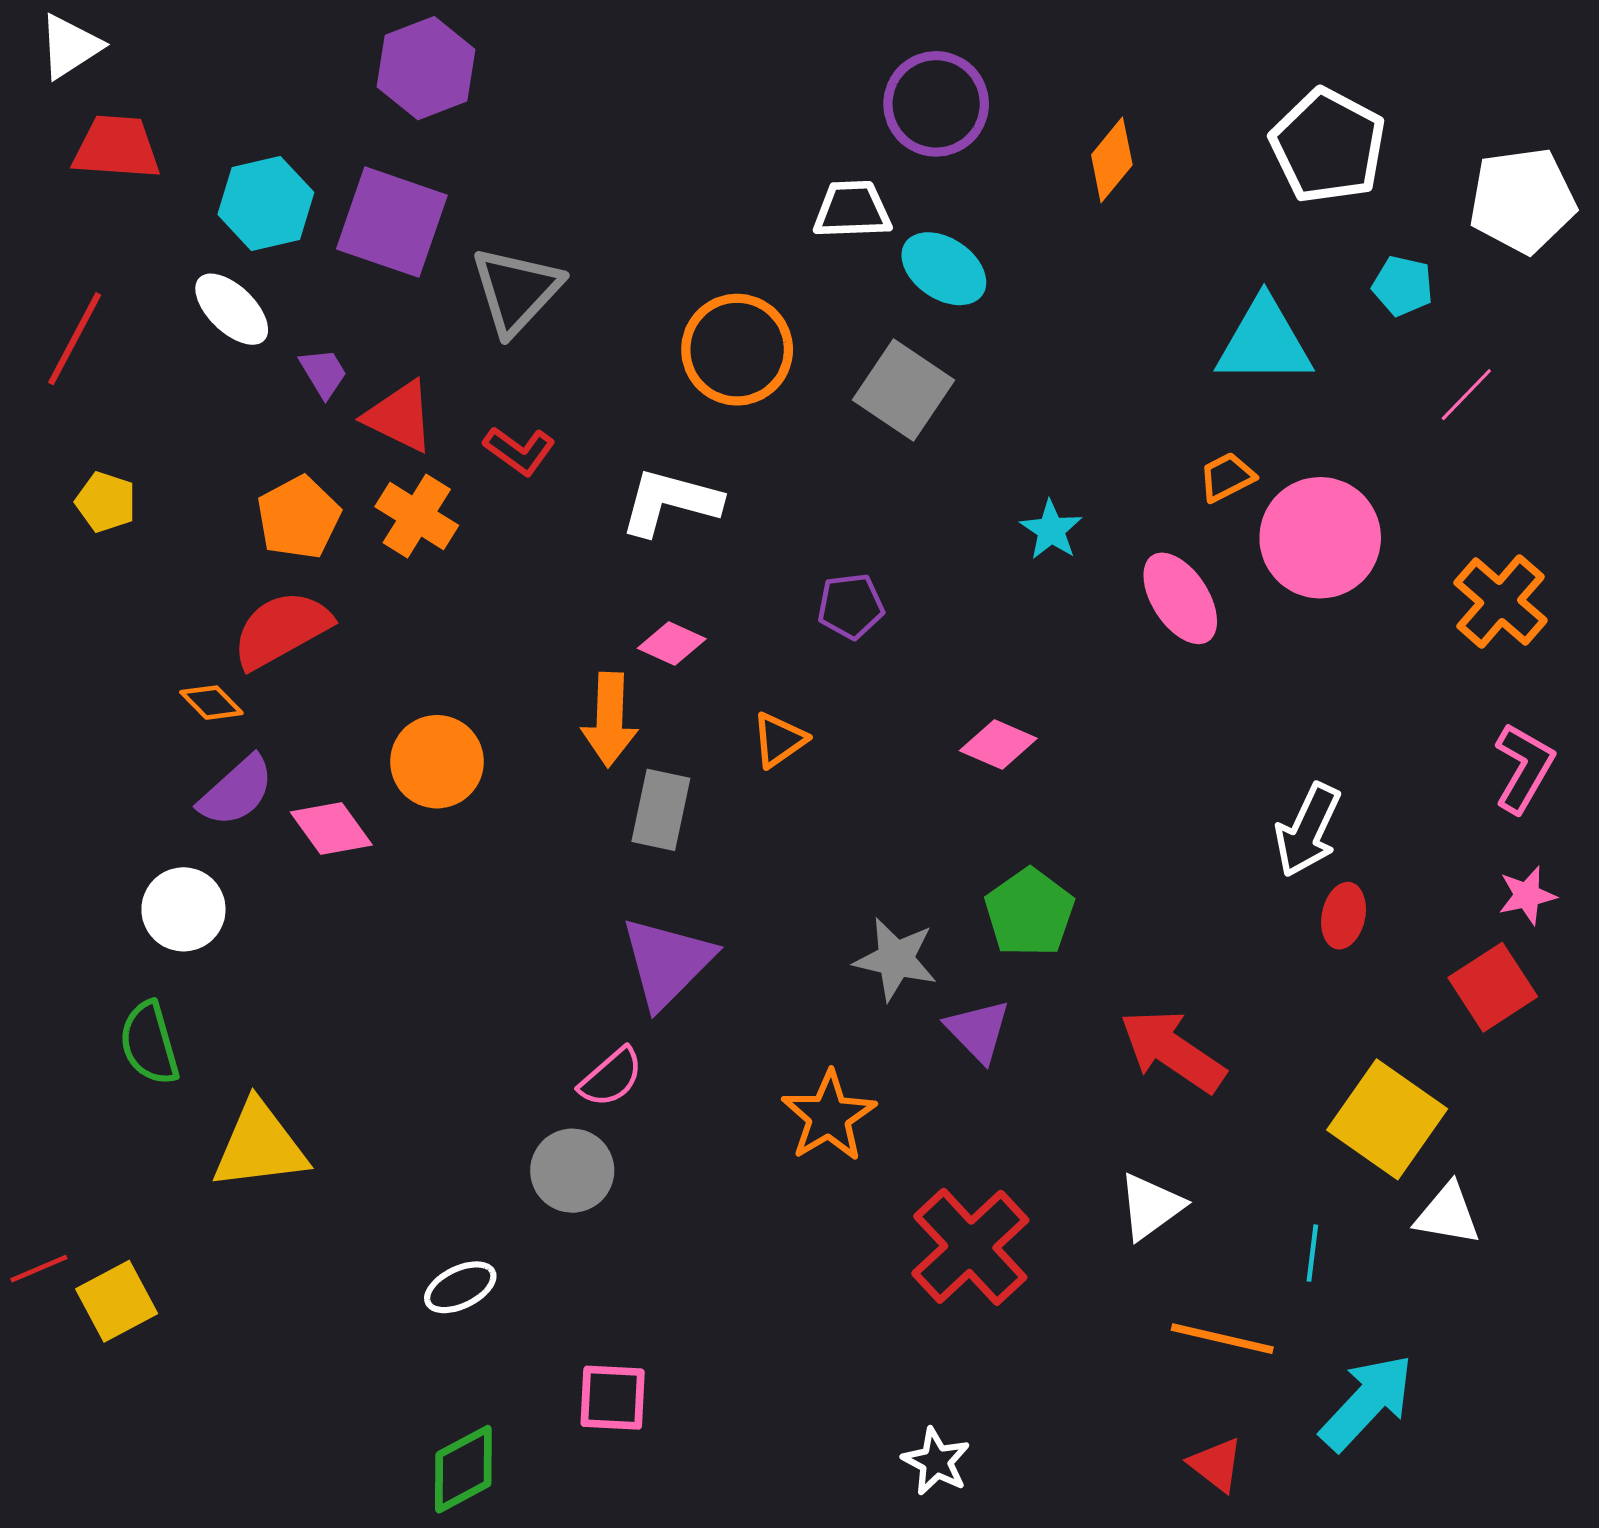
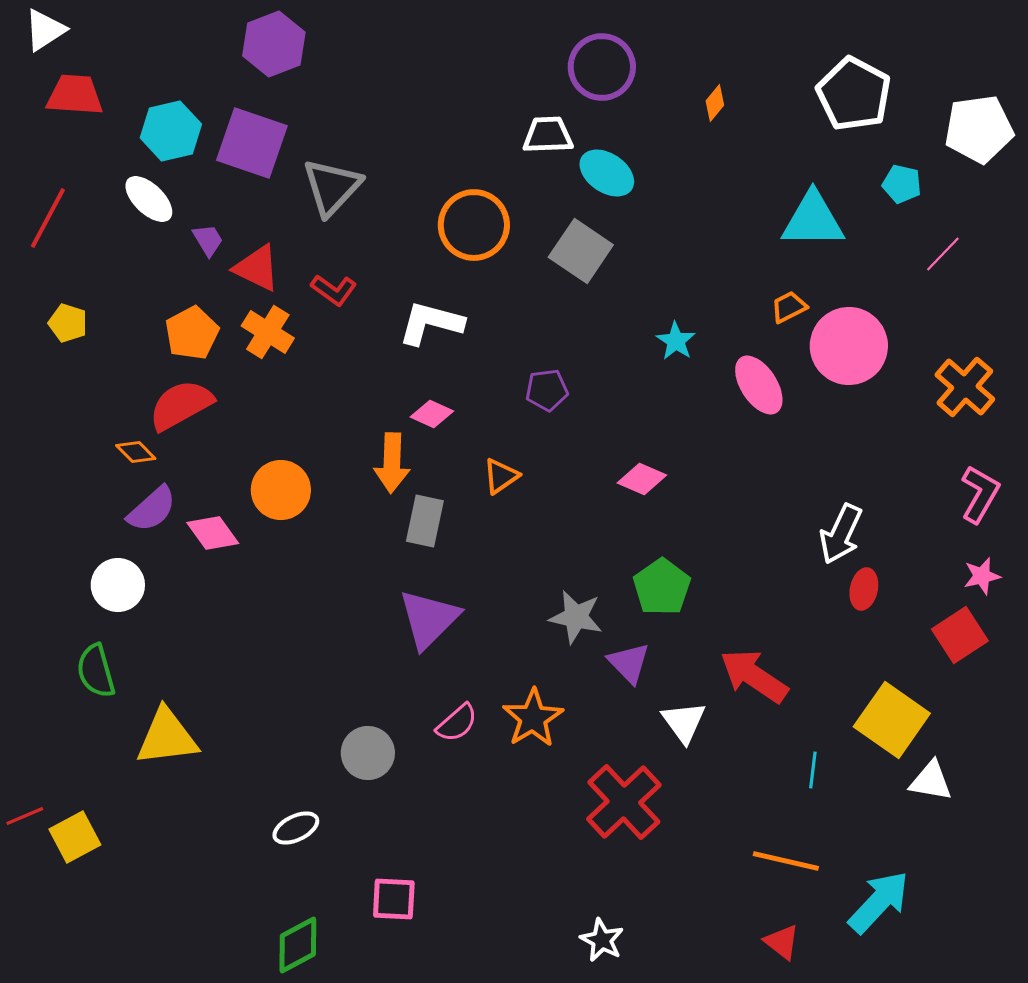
orange diamond: (1112, 160) -> (715, 103), size x0.7
pink semicircle: (611, 1077) -> (457, 723), moved
white triangle: (1151, 1206) -> (684, 722), moved, turned -30
cyan line: (1312, 1253) -> (813, 770), moved

